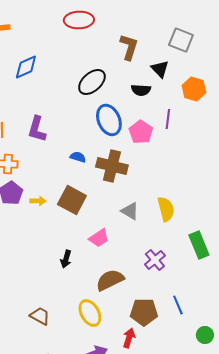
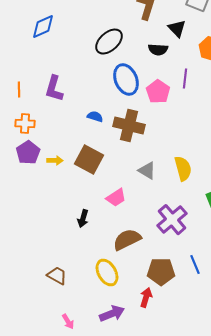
purple cross: (155, 260) -> (172, 220), size x1.4

